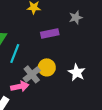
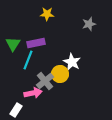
purple rectangle: (50, 33) -> (36, 43), moved
white star: (77, 72) -> (72, 62), moved

